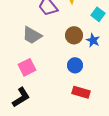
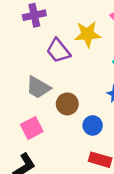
brown circle: (74, 35) -> (67, 104), moved

